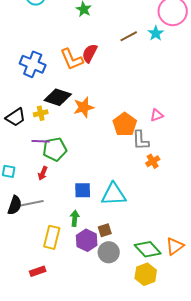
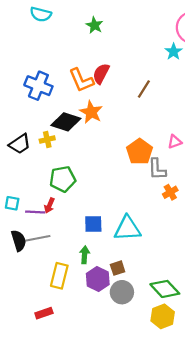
brown line: (129, 36) -> (144, 89), moved, turned -30
orange star: (84, 107) -> (91, 112), moved, turned -30
purple line: (41, 141) -> (35, 212), moved
black semicircle: (15, 205) -> (19, 241), turned -36

